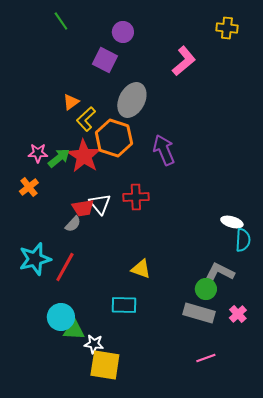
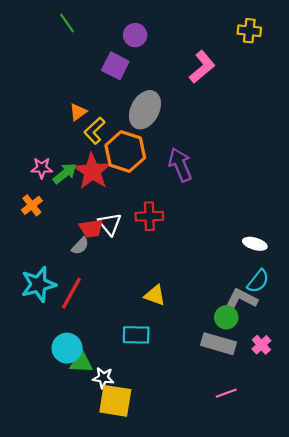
cyan semicircle: (243, 240) -> (258, 281), moved, turned 35

